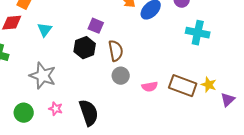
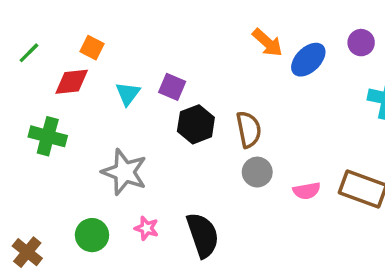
purple square: (96, 26) -> (172, 87), moved

